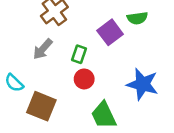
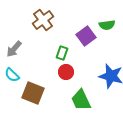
gray arrow: (43, 49) -> (14, 49), moved

